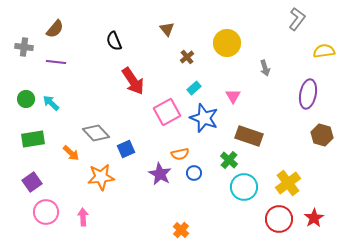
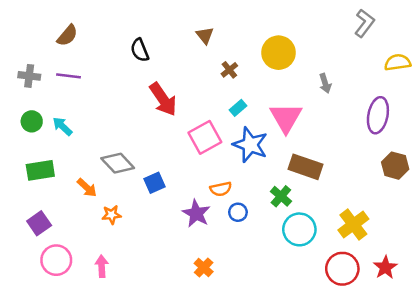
gray cross: (24, 47) -> (29, 76), moved
pink triangle: (233, 96) -> (286, 118), size x1.8
orange star: (101, 177) -> (112, 215), moved, size x0.6
orange cross: (181, 230) -> (204, 267), moved

